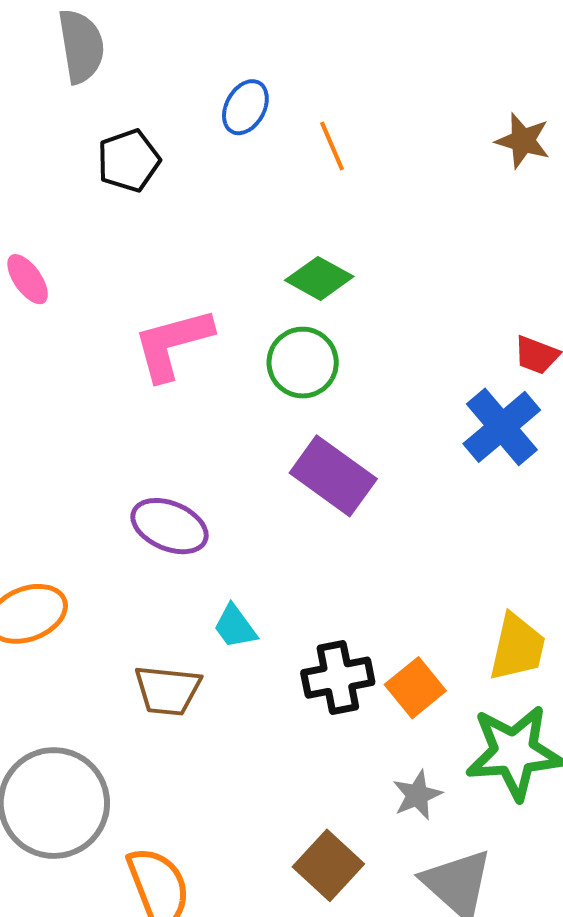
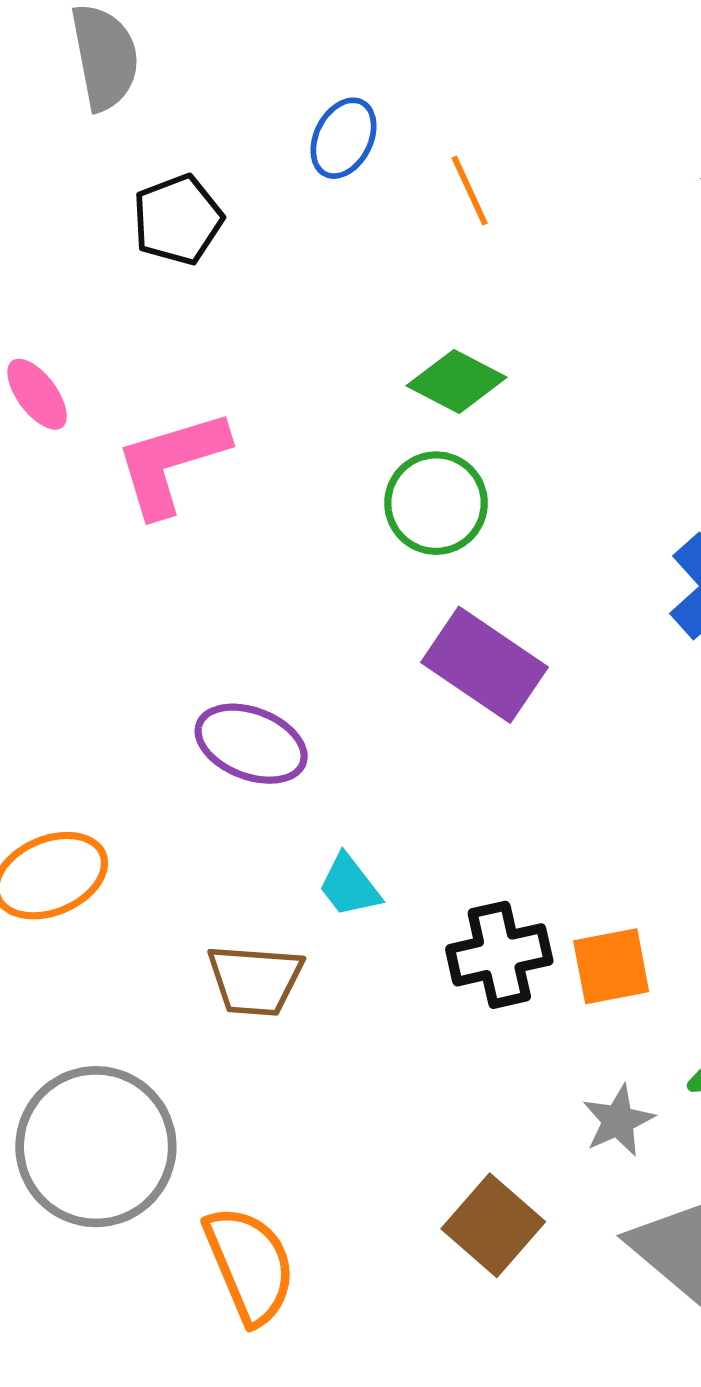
pink L-shape: (173, 344) -> (171, 463), moved
orange square: (415, 688) -> (611, 966), turned 30

